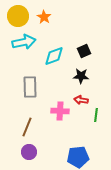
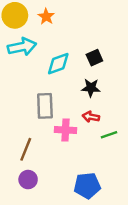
gray rectangle: (30, 87) -> (45, 106), moved
green line: (96, 115) -> (109, 135), turned 64

